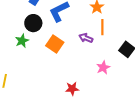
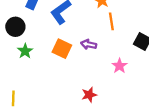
black circle: (33, 23) -> (15, 27), moved
purple arrow: (86, 38) -> (89, 44), moved

